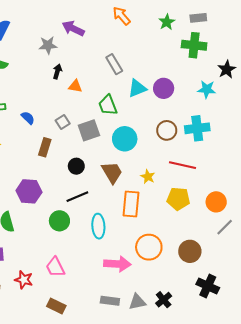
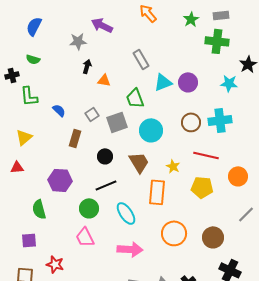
orange circle: (216, 202) -> (238, 176), moved
cyan ellipse: (98, 226) -> (126, 213), turned -30
pink arrow: (117, 264) -> (130, 249), moved
pink trapezoid: (55, 267) -> (85, 237), moved

